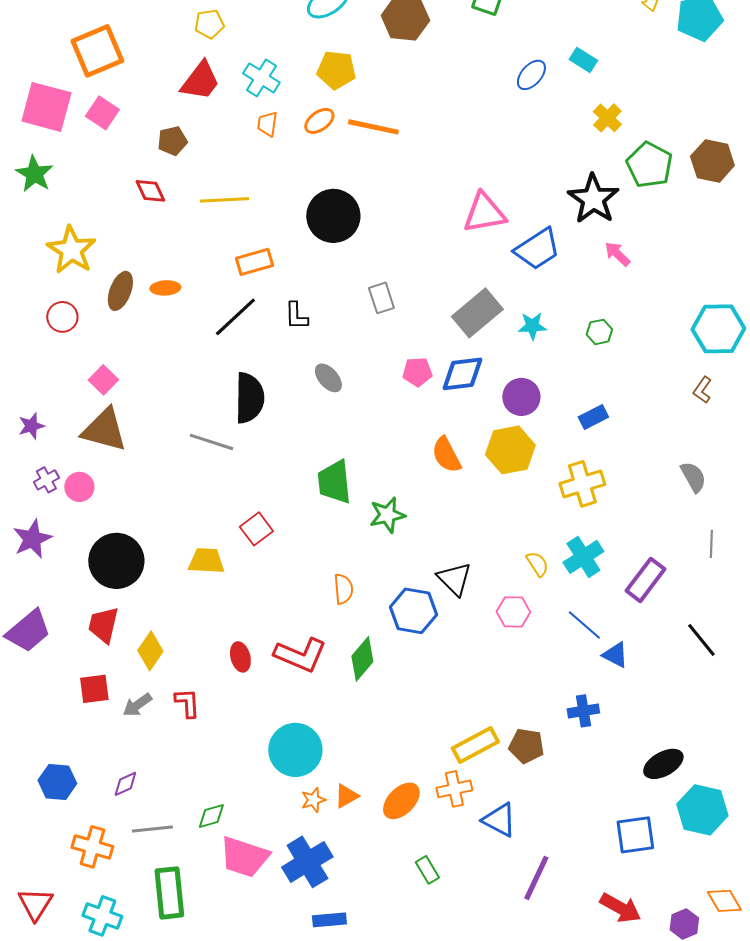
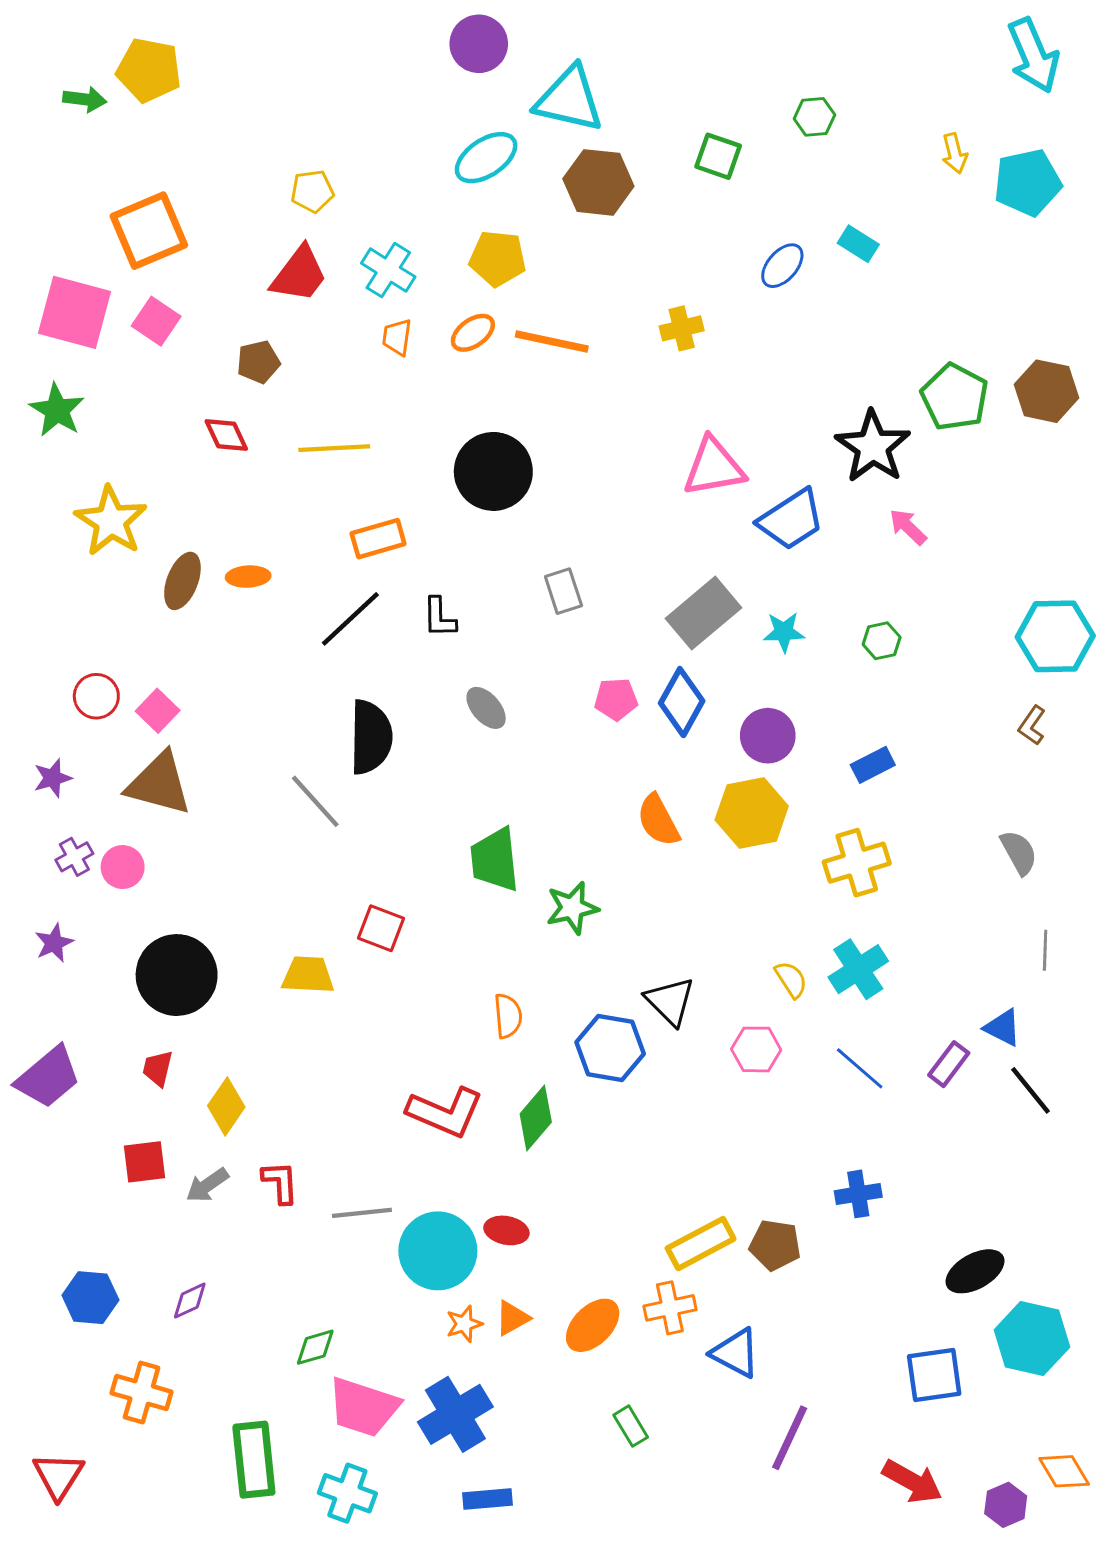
yellow cross: (607, 118) -> (682, 328), moved, turned 32
red circle: (62, 317) -> (96, 696), moved
blue diamond: (462, 374) -> (682, 702), turned -54
gray line: (211, 442) -> (315, 801), turned 30
red square: (256, 529) -> (381, 928), turned -32
purple star: (32, 539) -> (54, 943), size x0.7
purple rectangle: (645, 580) -> (949, 1064), moved, size x0.7
red trapezoid: (103, 625) -> (158, 1068), size x0.7
blue triangle: (615, 655) -> (1003, 1028), moved
red ellipse: (240, 657) -> (506, 1230), moved, turned -64
gray line: (152, 829) -> (362, 1213), moved
cyan cross: (102, 916) -> (347, 1493), moved

